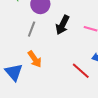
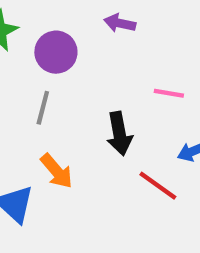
black arrow: (62, 25) -> (119, 134), moved, turned -30

